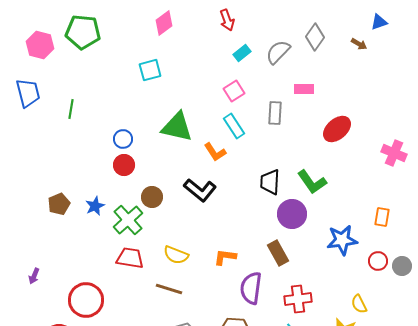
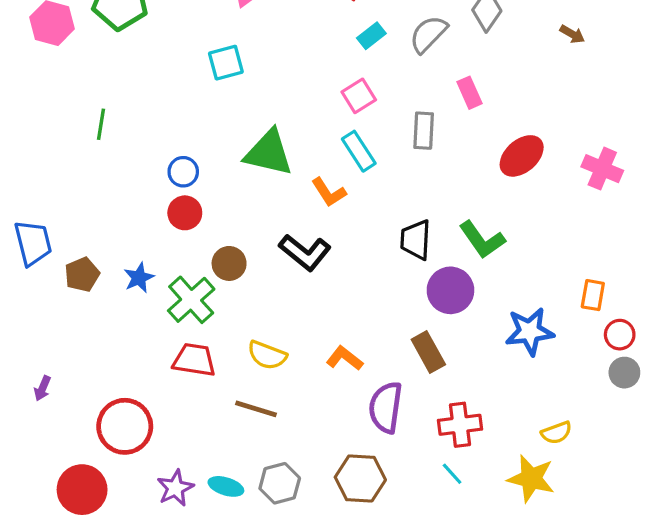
brown arrow: (359, 44) -> (572, 34), moved
pink rectangle: (304, 89) -> (469, 93), turned 66
blue trapezoid: (28, 93) -> (33, 243), moved
pink cross: (394, 153) -> (602, 169), moved
orange L-shape: (225, 257) -> (345, 358), turned 30
red circle: (378, 261) -> (620, 335), moved
yellow semicircle: (359, 304) -> (556, 433), turned -84

